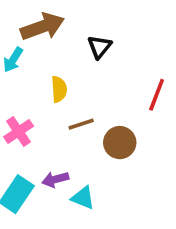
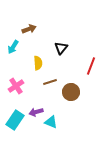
brown arrow: (42, 27) -> (29, 29), size x0.6
black triangle: (100, 47) -> (61, 48), moved

